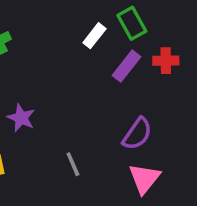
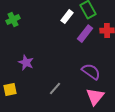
purple semicircle: (137, 134) -> (91, 72), turned -90
gray line: (73, 164) -> (55, 89), turned 64

